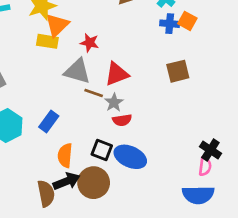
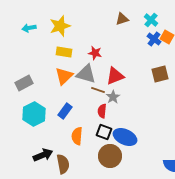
blue cross: (170, 24) -> (154, 39), turned 32
orange triangle: (57, 25) -> (64, 76), moved
red semicircle: (122, 120) -> (102, 111), moved, turned 104
black arrow: (66, 181) -> (43, 155), moved
brown circle: (94, 183) -> (110, 156), moved

